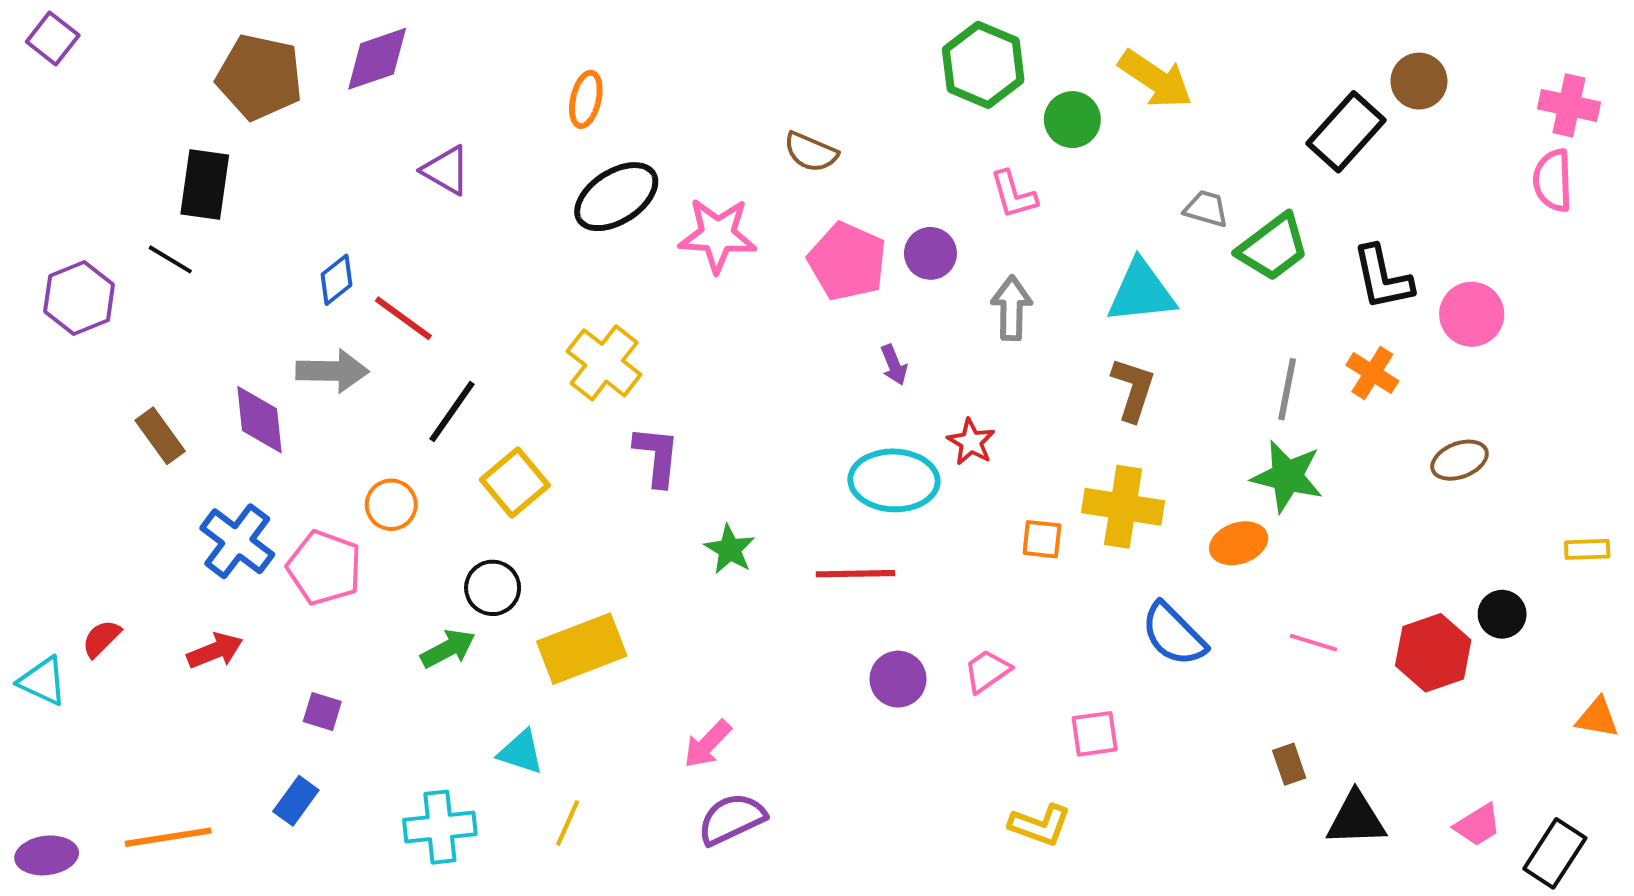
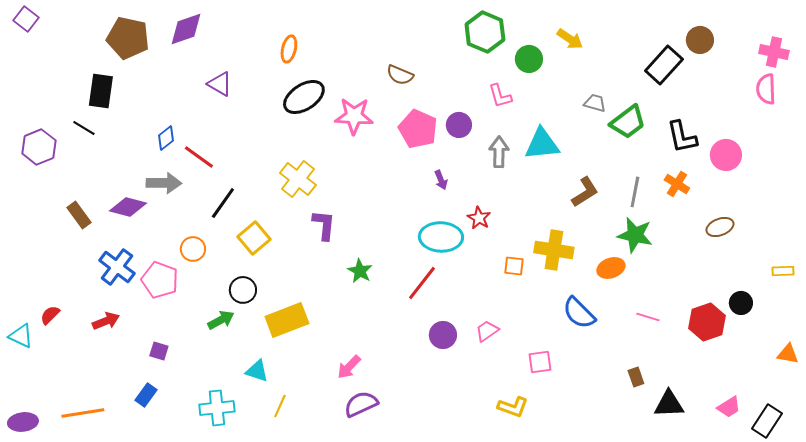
yellow arrow: (1155, 79) -> (570, 39), size x0.7
cyan triangle: (1141, 292) -> (542, 144), moved
brown L-shape: (1133, 389) -> (585, 192), moved, turned 40
purple diamond: (259, 420) -> (128, 207), turned -69
red line: (855, 574) -> (422, 283), turned -51

